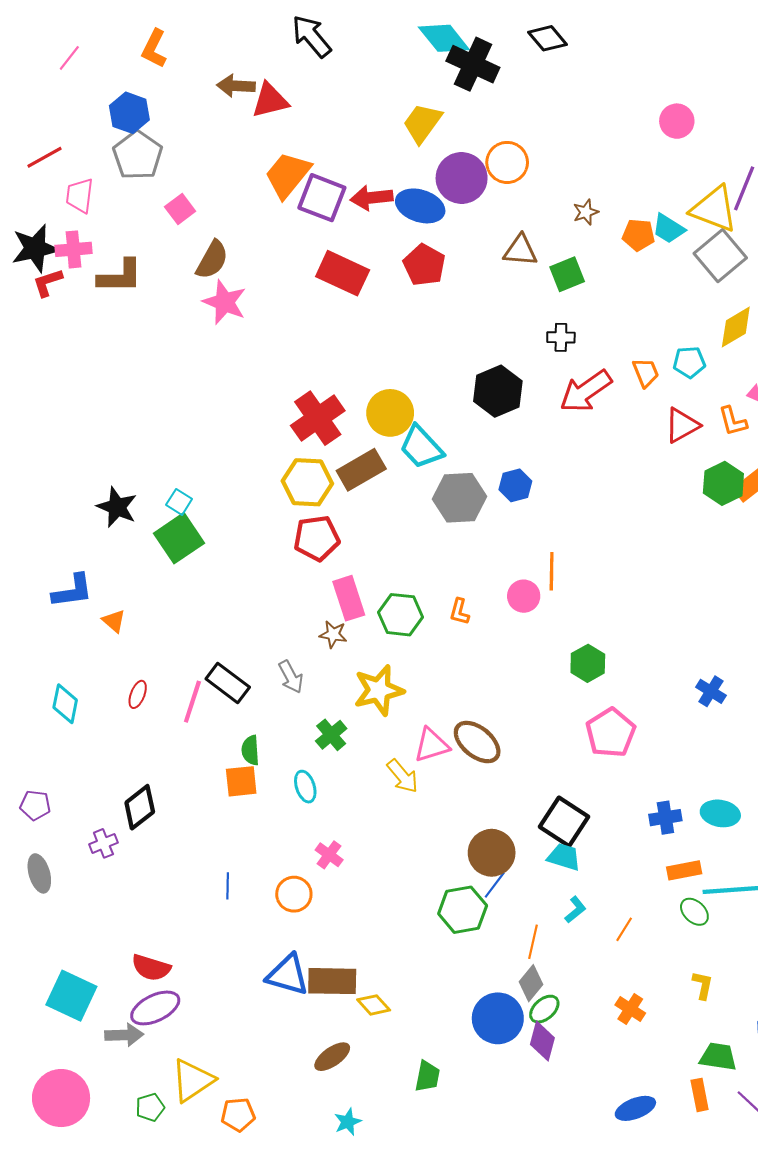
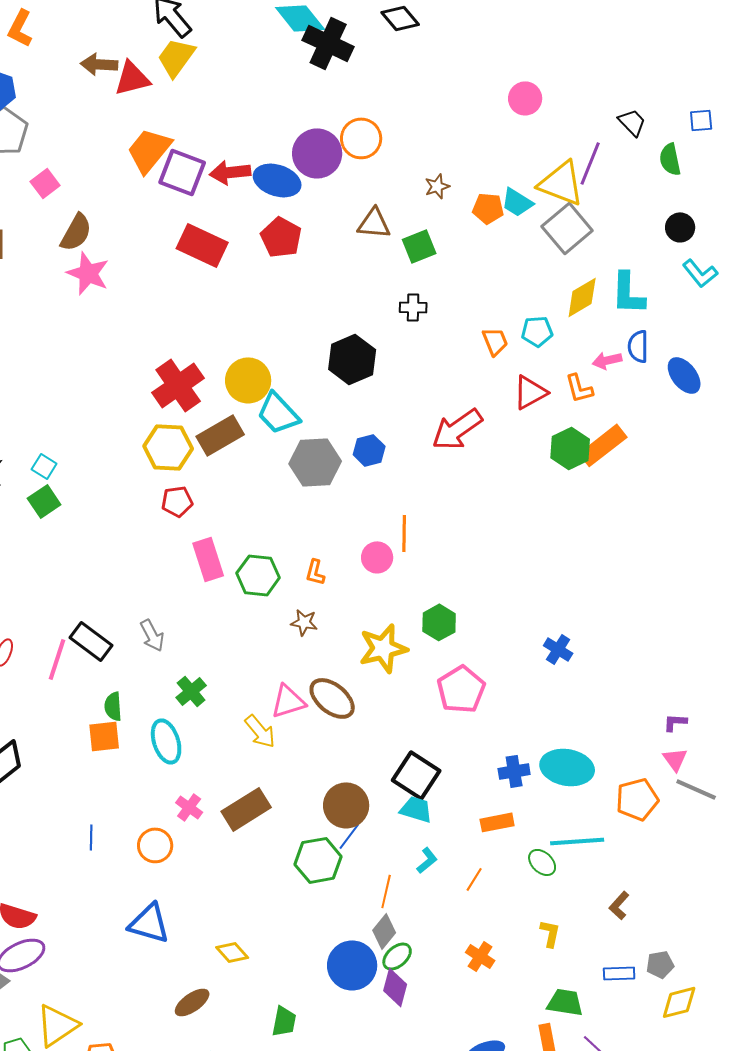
yellow trapezoid: (422, 123) -> (176, 57), moved
red arrow: (586, 391) -> (457, 429), moved
green square: (179, 538) -> (44, 501), size x0.7
red pentagon: (317, 538) -> (177, 501), size x0.7
brown star: (333, 634) -> (304, 622), moved
yellow star: (379, 690) -> (383, 648), moved
cyan ellipse: (305, 787) -> (166, 741), size x1.4
cyan ellipse: (720, 813) -> (567, 767), size x1.4
orange rectangle: (684, 870) -> (497, 822), moved
brown rectangle: (332, 981) -> (246, 809), moved, turned -33

